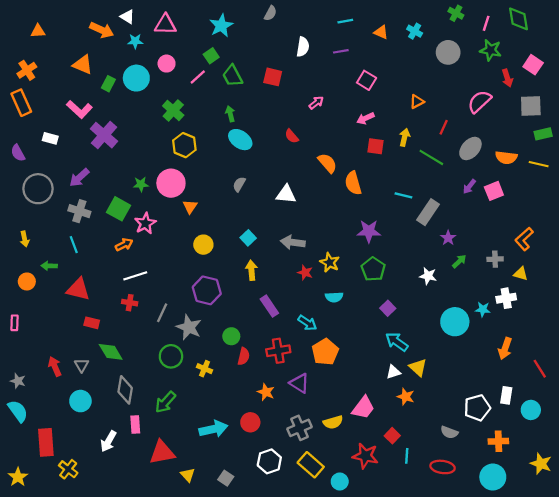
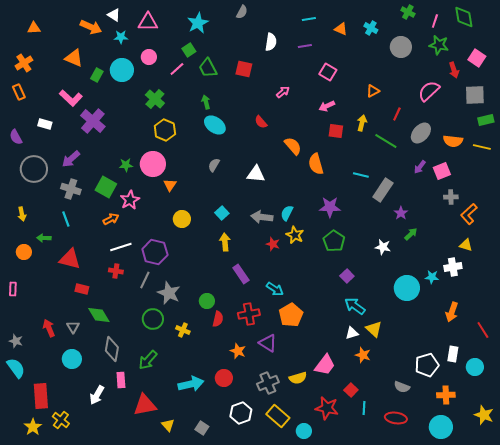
orange rectangle: (21, 103) -> (19, 92), size x0.7
gray cross: (495, 259) -> (451, 197), moved
purple hexagon: (207, 290) -> (155, 252), moved
cyan semicircle: (334, 297) -> (287, 213), moved, turned 119
yellow star: (18, 477) -> (33, 427), moved

